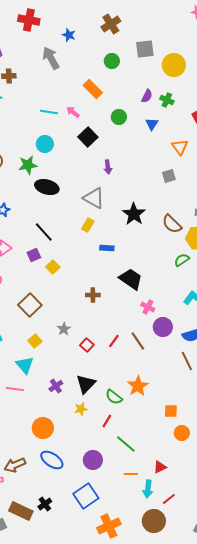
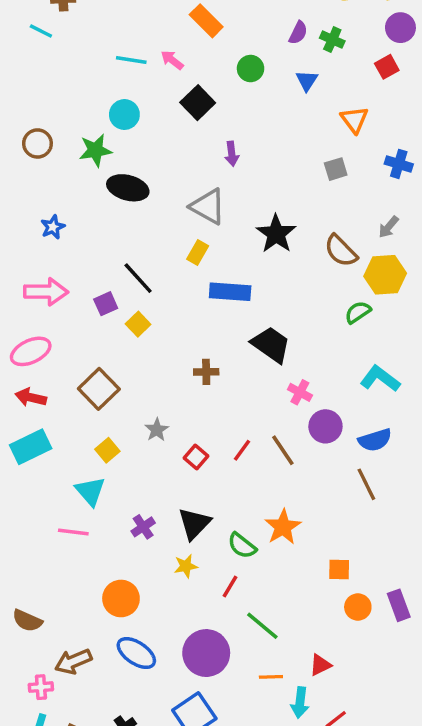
black line: (44, 232) -> (138, 278), moved
blue rectangle: (107, 248) -> (230, 292), size x1.6
purple circle: (93, 460) -> (206, 653), size x1.4

